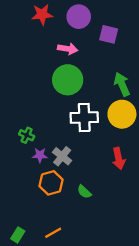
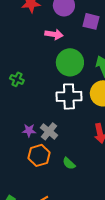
green circle: (68, 80) -> (70, 62), moved
green cross: (27, 135) -> (17, 79), moved

